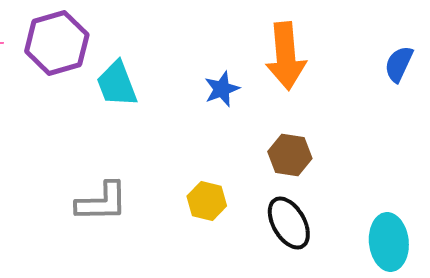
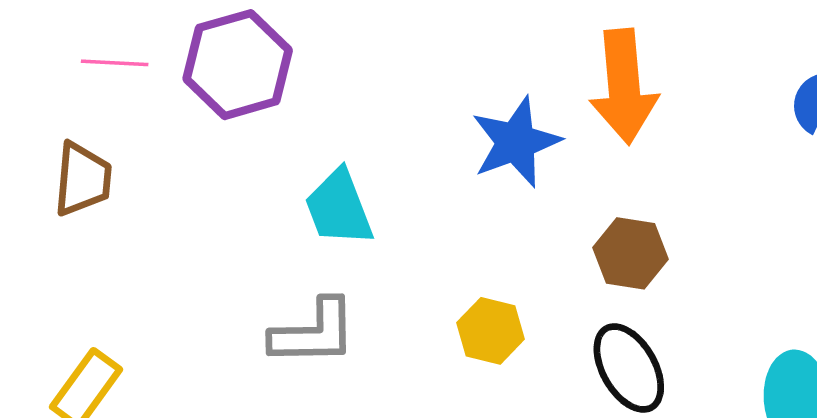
cyan trapezoid: (117, 84) -> (339, 208), moved
blue star: (222, 89) -> (516, 142), size x1.5

